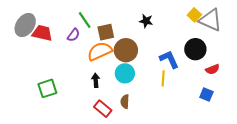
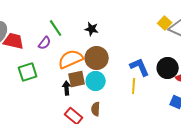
black star: (146, 21) -> (92, 29), moved
brown square: (106, 32) -> (77, 79), moved
black circle: (195, 49) -> (168, 68), moved
green square: (47, 88) -> (28, 72), moved

